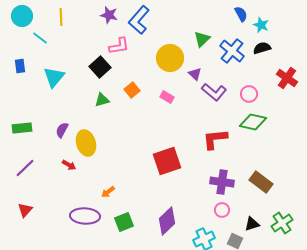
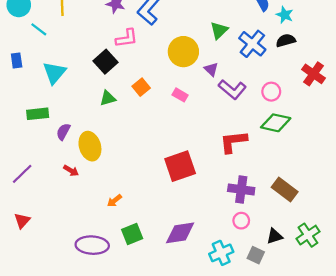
green rectangle: (22, 128) -> (38, 114), moved
purple ellipse: (85, 216) -> (92, 245), moved
purple diamond: (167, 221) -> (180, 233), turned 36

